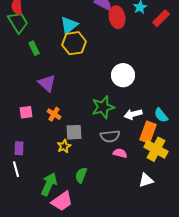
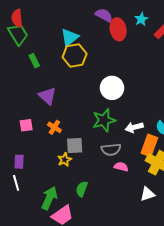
white circle: (123, 75) -> (112, 88), moved

